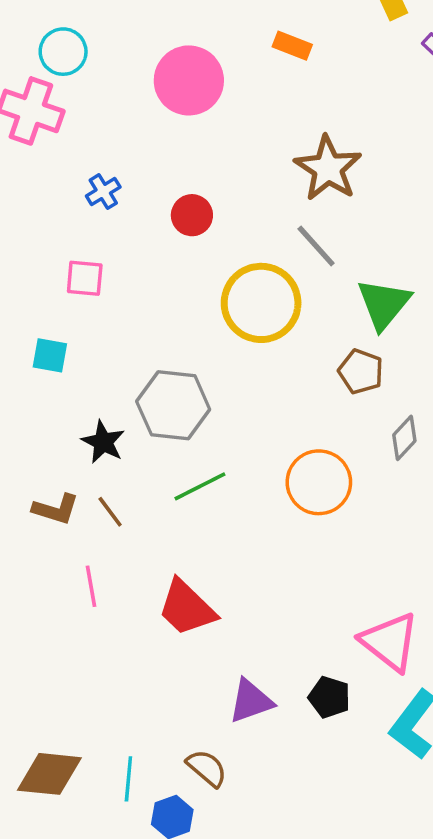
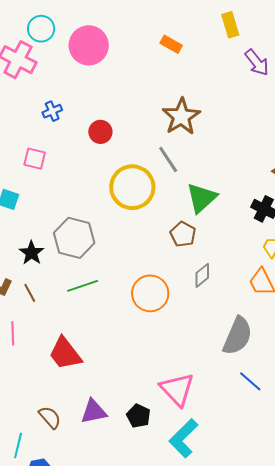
pink circle: (189, 80) -> (89, 45), moved
brown semicircle: (207, 768) -> (50, 417), moved

